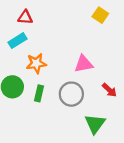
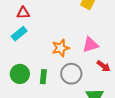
orange star: (36, 63) -> (61, 48), moved
pink triangle: (84, 64) -> (90, 45), moved

